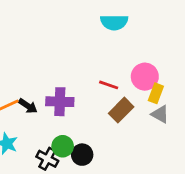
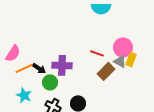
gray triangle: (160, 114) -> (120, 61), moved
green circle: (63, 146) -> (50, 82), moved

